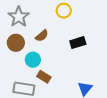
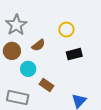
yellow circle: (64, 11) -> (66, 29), moved
brown rectangle: (44, 77) -> (46, 85), moved

